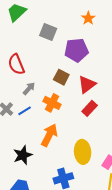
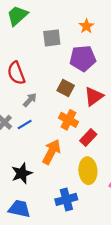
orange star: (88, 18) -> (86, 26), moved
gray square: (48, 32) -> (52, 38), turned -30
orange cross: (52, 103) -> (68, 120), moved
red rectangle: (90, 108) -> (88, 138), moved

